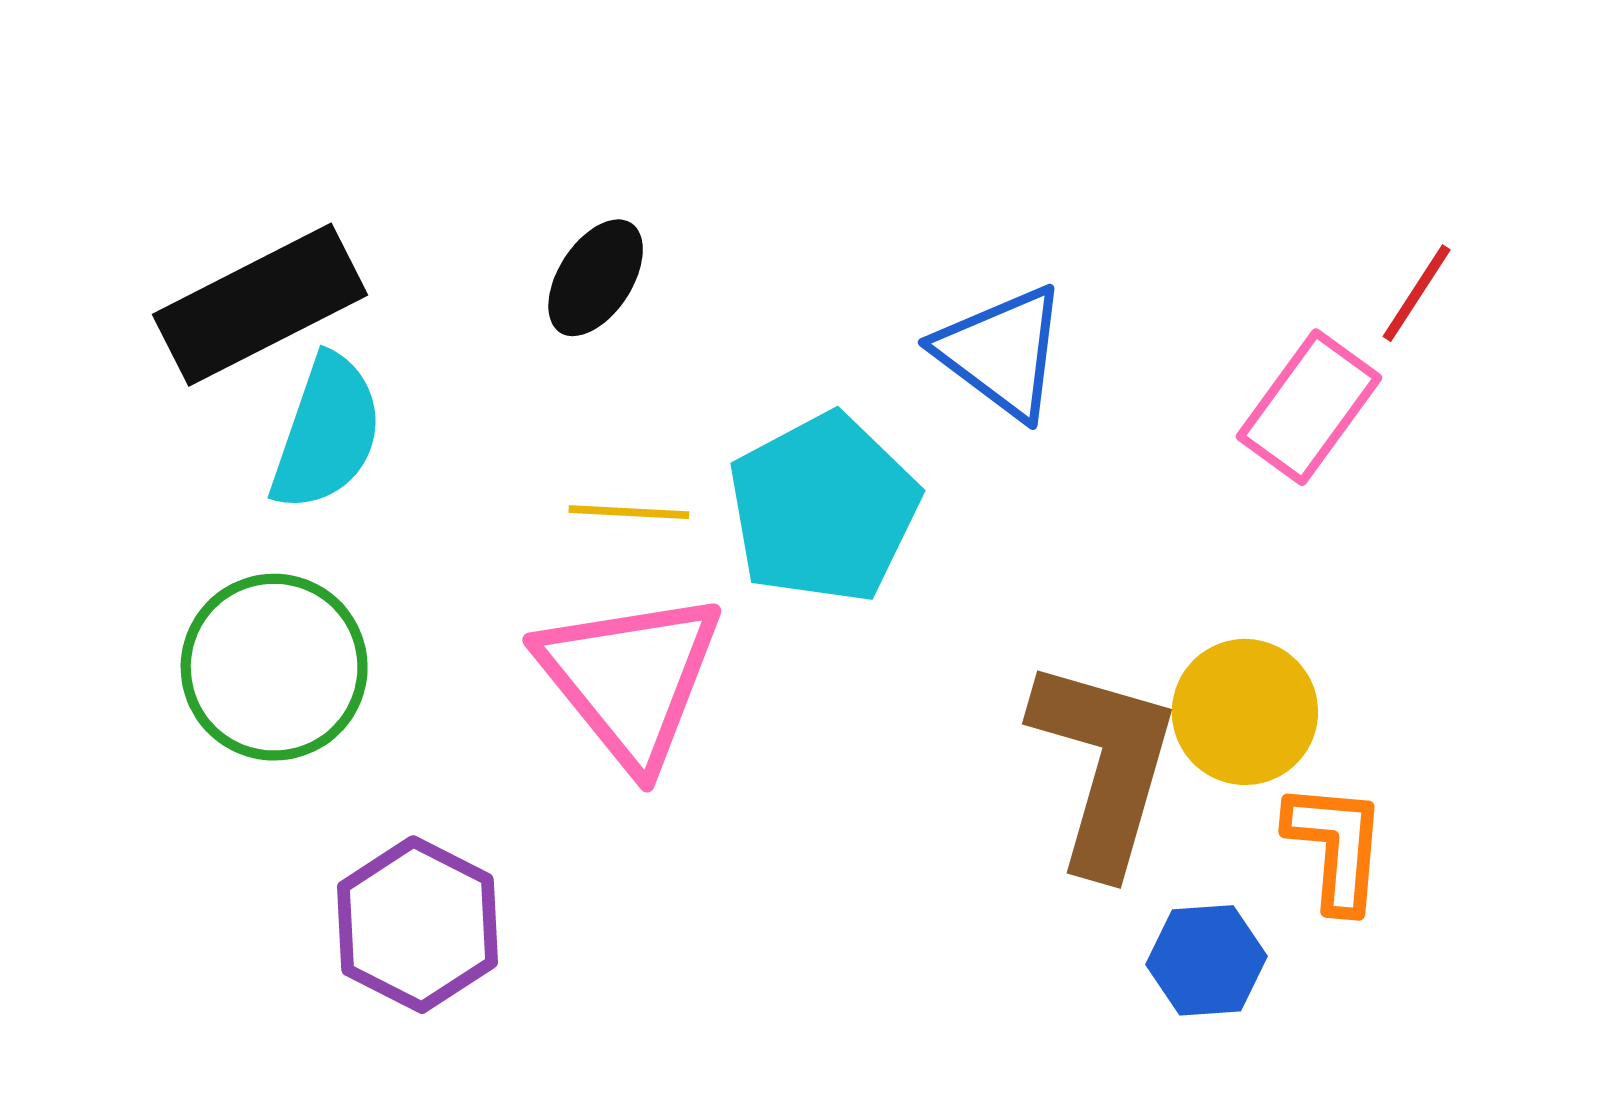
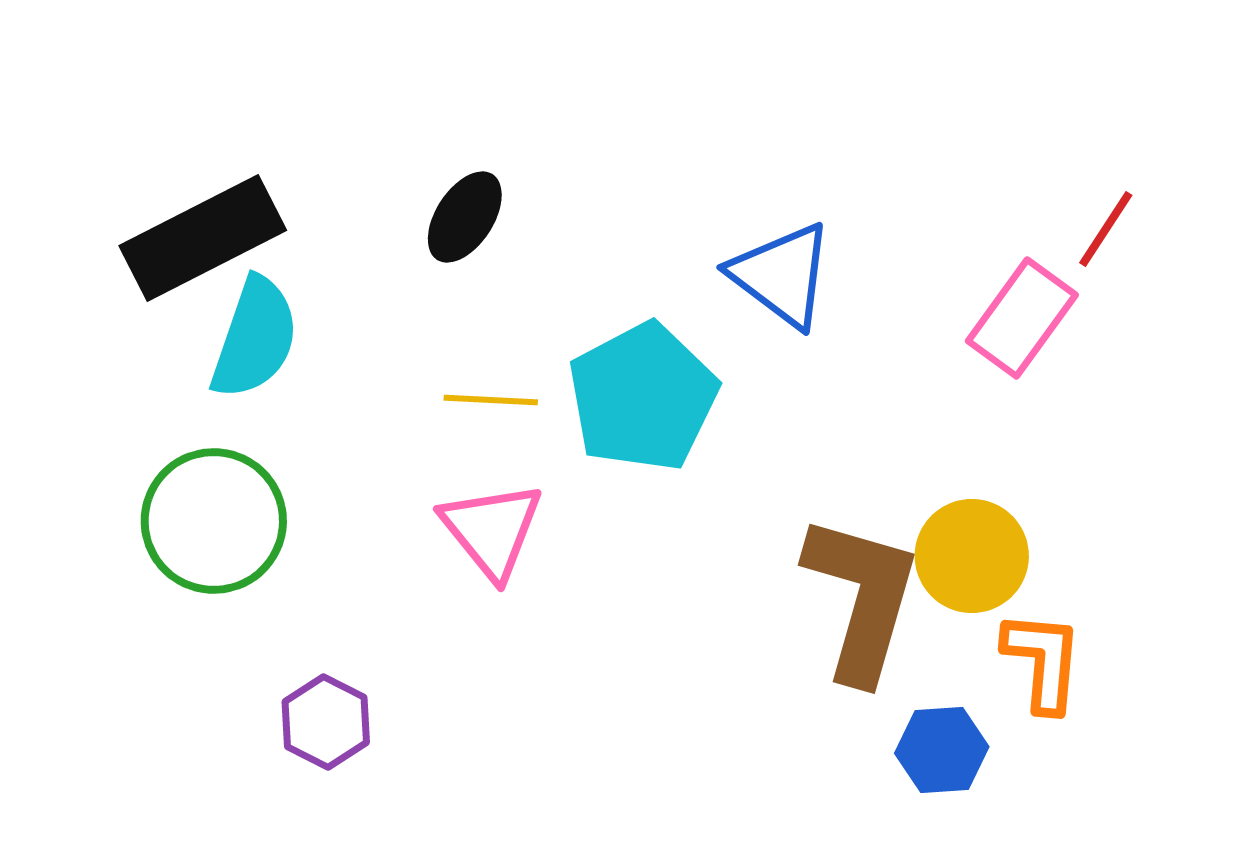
pink triangle: (630, 679) -> (492, 530), size x0.7
purple hexagon: (418, 925) -> (326, 722), size x0.7

